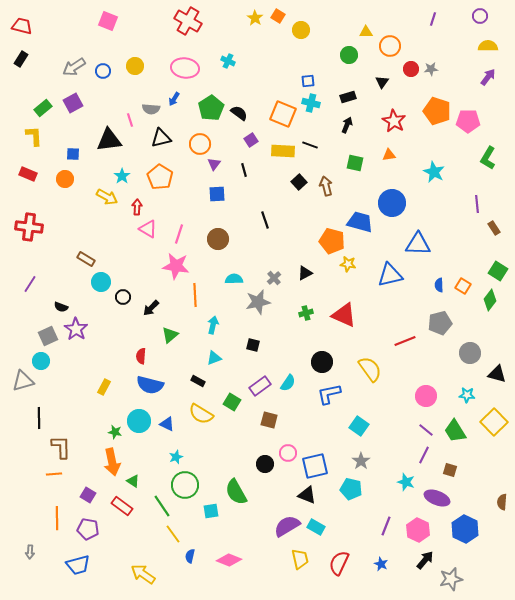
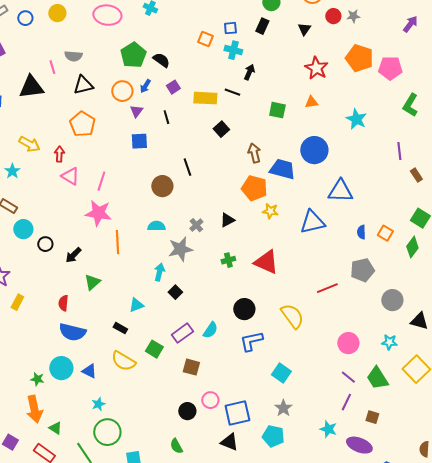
black rectangle: (348, 97) -> (262, 26), moved, turned -49
blue arrow: (174, 99) -> (145, 86), moved
orange square: (283, 114) -> (205, 39), moved, size x0.6
black arrow: (347, 125) -> (249, 72), moved
cyan star: (122, 176) -> (12, 171), moved
brown arrow: (326, 186) -> (254, 153), moved
brown circle: (218, 239) -> (162, 186), moved
cyan arrow: (213, 325) -> (159, 272), moved
black square: (253, 345) -> (175, 292), turned 32
yellow rectangle: (104, 387) -> (17, 302), moved
green semicircle: (236, 492) -> (176, 446), moved, size x0.6

